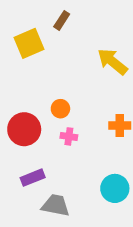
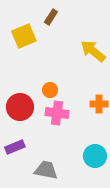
pink cross: (69, 136) -> (57, 113), size x1.6
purple rectangle: (33, 178) -> (15, 147), moved

